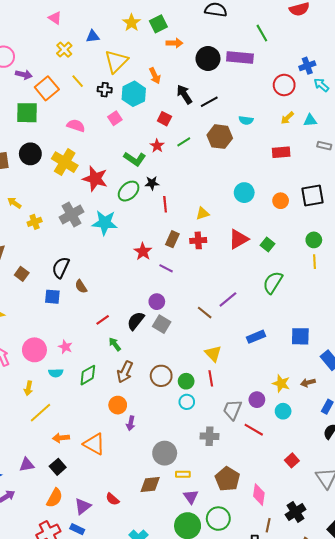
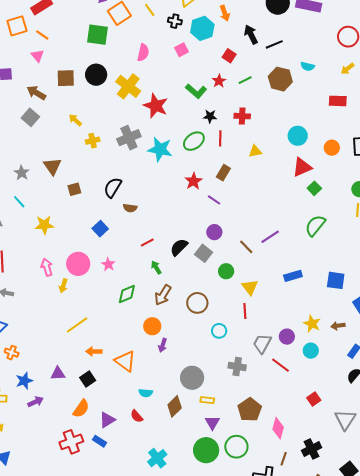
pink semicircle: (76, 126) -> (143, 53), turned 78
green ellipse: (129, 191) -> (194, 141), moved
red triangle: (238, 239) -> (302, 167), moved
red cross: (198, 240) -> (242, 116), moved
brown square: (22, 274) -> (74, 189), turned 32
brown semicircle: (81, 286) -> (130, 208), turned -56
blue square: (52, 297) -> (100, 229), moved, turned 35
purple circle: (157, 302) -> (214, 232), moved
cyan semicircle: (56, 373) -> (146, 393), moved
green circle: (186, 381) -> (226, 271), moved
yellow arrow: (28, 388) -> (63, 286), moved
brown diamond: (150, 485) -> (175, 406), turned -45

